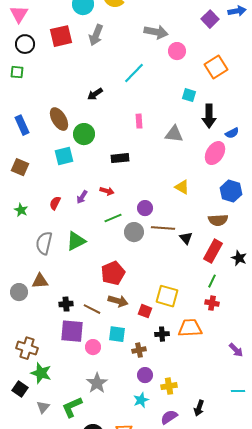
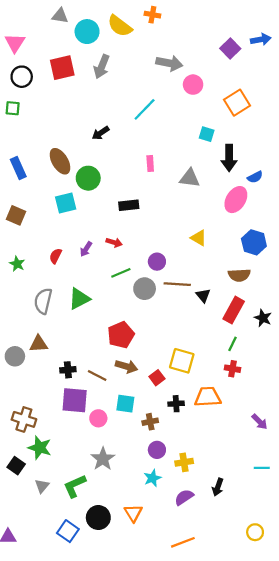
red square: (145, 311) -> (157, 378), turned 32

